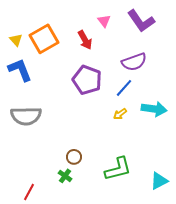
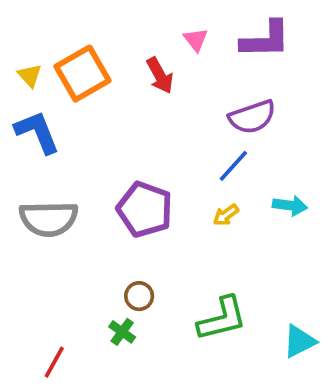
purple L-shape: (141, 21) -> (265, 40), turned -56
purple pentagon: (87, 80) -> (145, 209), moved
cyan arrow: (154, 109) -> (290, 206), size x0.7

